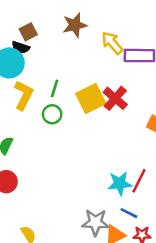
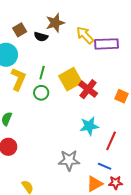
black semicircle: (21, 47) -> (41, 37), moved
red cross: (115, 98) -> (88, 89), moved
cyan star: (120, 183) -> (89, 126), moved
gray star: (95, 222) -> (69, 160), moved

